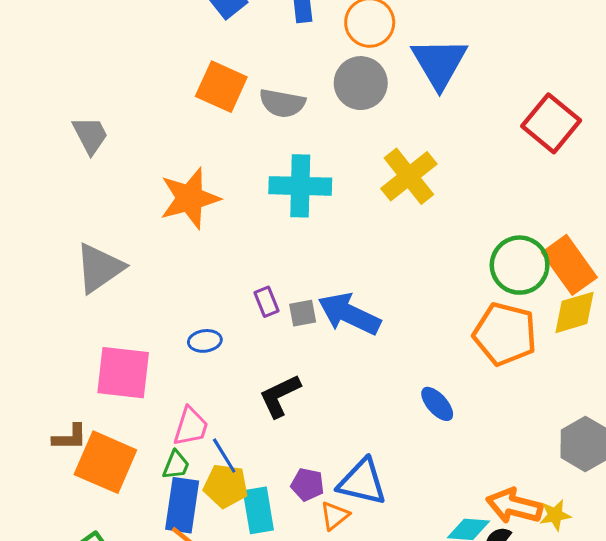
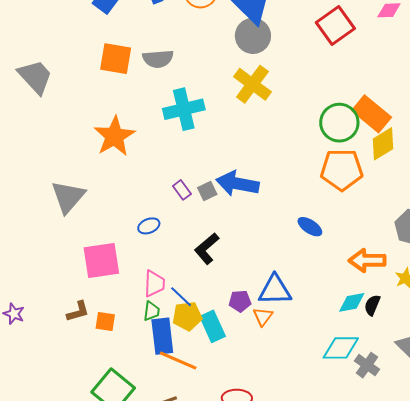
gray circle: (361, 83) -> (253, 36), moved
red square: (551, 123) -> (335, 25), turned 30
gray trapezoid: (90, 135) -> (35, 77), moved, size x1.4
orange square: (105, 462) -> (105, 321), size x0.5
orange arrow: (514, 506) -> (367, 260), moved

